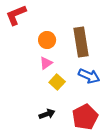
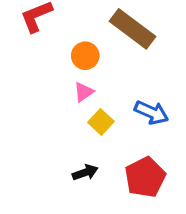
brown rectangle: (81, 42) -> (133, 29), moved, turned -44

